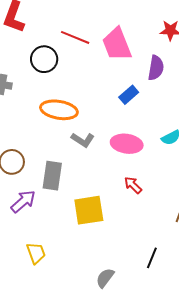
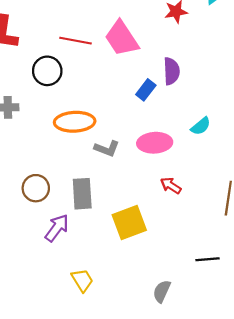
purple semicircle: (156, 68) -> (172, 71), moved
black line: (152, 258) -> (207, 259), turned 75

